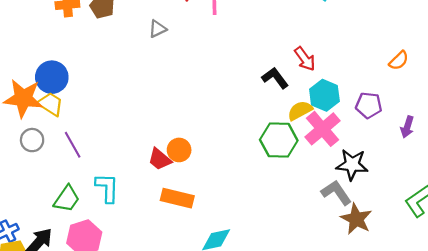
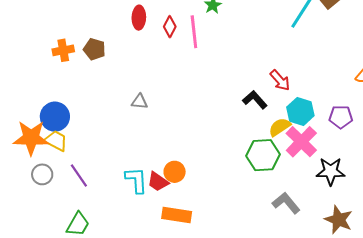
gray triangle: (157, 29) -> (140, 102), moved, turned 36
cyan L-shape: (107, 188) -> (136, 180), moved
gray L-shape: (336, 193) -> (286, 203), moved

